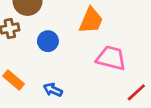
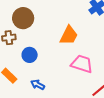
blue circle: (48, 41) -> (30, 55), moved

